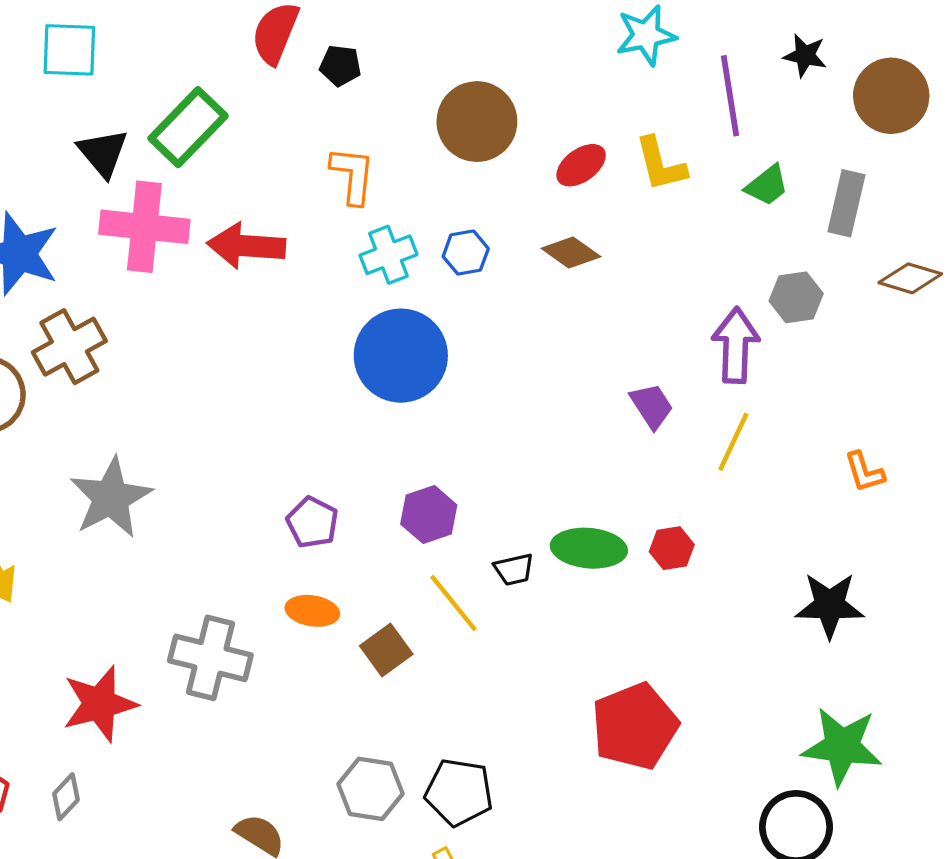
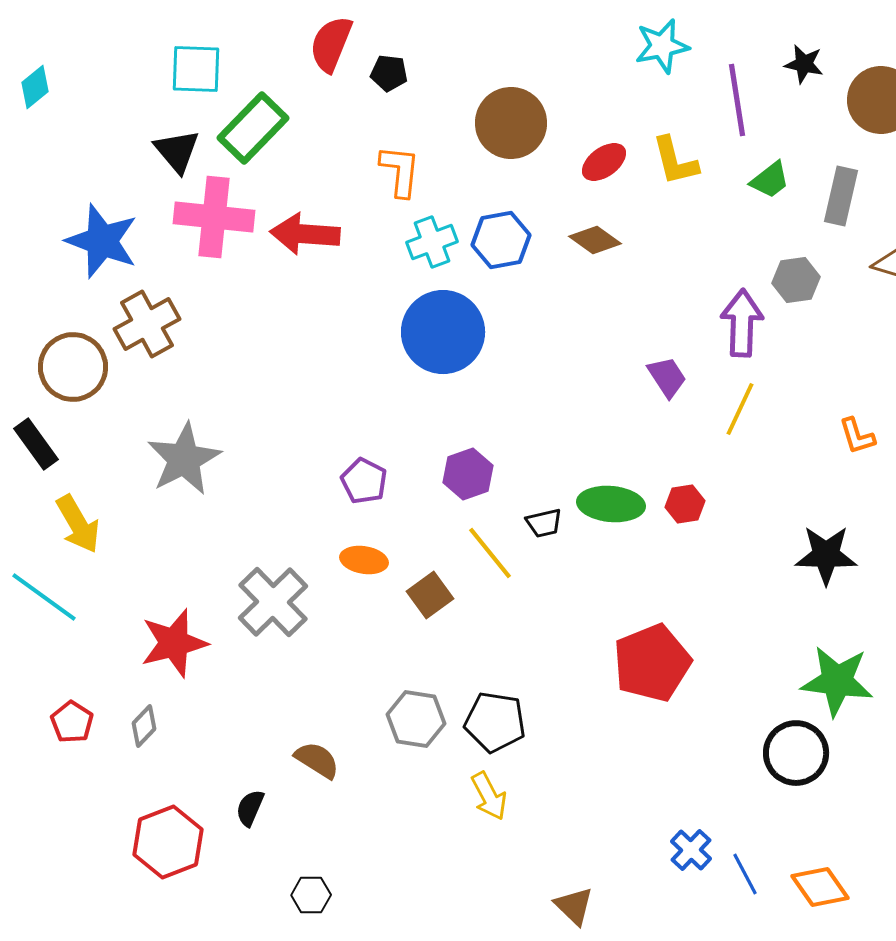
cyan square: (69, 50) -> (196, 69), moved
blue hexagon: (466, 253) -> (501, 240), size x1.4
gray cross: (210, 658) -> (273, 602), turned 32

